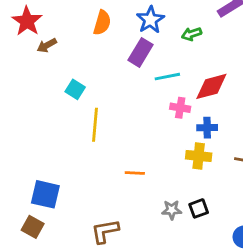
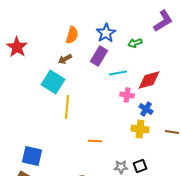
red star: (27, 21) -> (17, 47), moved
brown arrow: (47, 45) -> (65, 59), moved
cyan square: (75, 89) -> (53, 82), size x1.6
blue cross: (207, 128) -> (146, 109), turned 32

